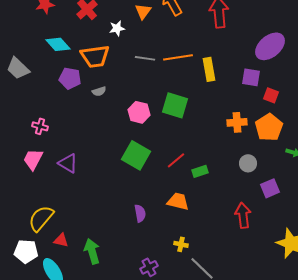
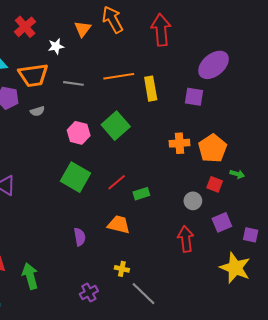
gray line: (145, 58) -> (73, 83), moved
red square: (271, 95) -> (215, 184), moved
green square: (175, 105) -> (116, 126), turned 32
gray circle: (248, 163) -> (193, 201), moved
purple square: (270, 188) -> (222, 222), moved

